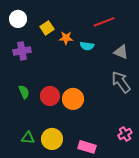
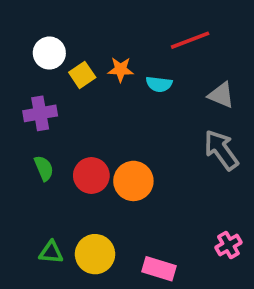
white circle: (18, 19) -> (49, 53), moved
yellow square: (47, 28) -> (82, 75), moved
purple cross: (22, 51) -> (40, 113), moved

